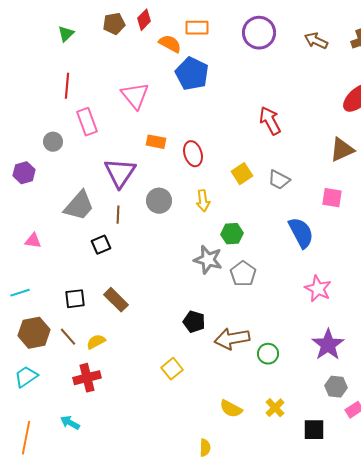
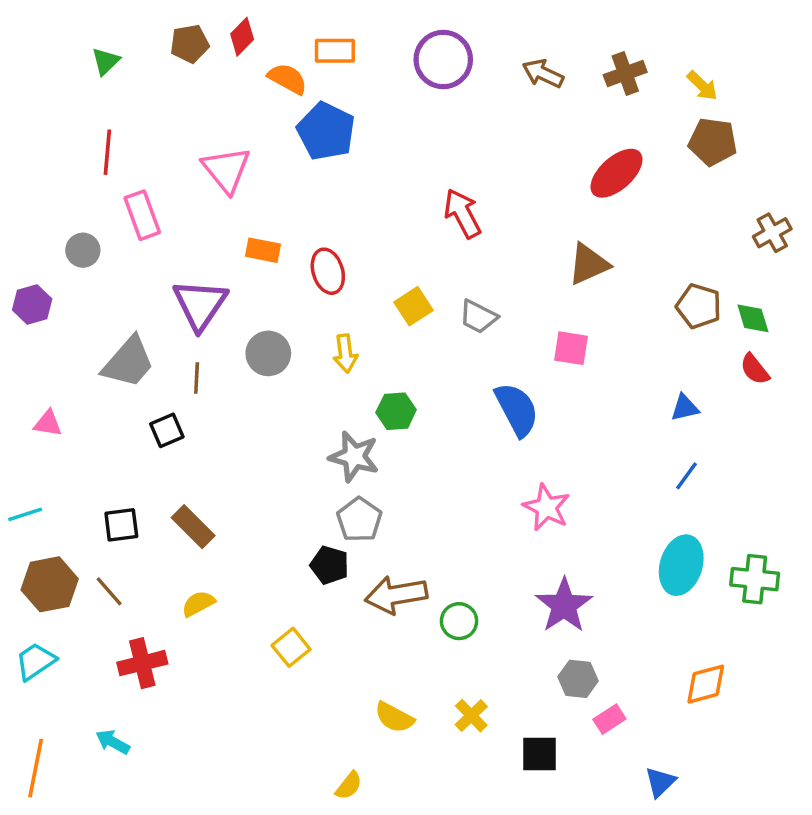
gray pentagon: (243, 274) -> (359, 520), moved
yellow semicircle: (96, 342) -> (198, 604), moved
yellow semicircle: (205, 448) -> (349, 786), turned 36

